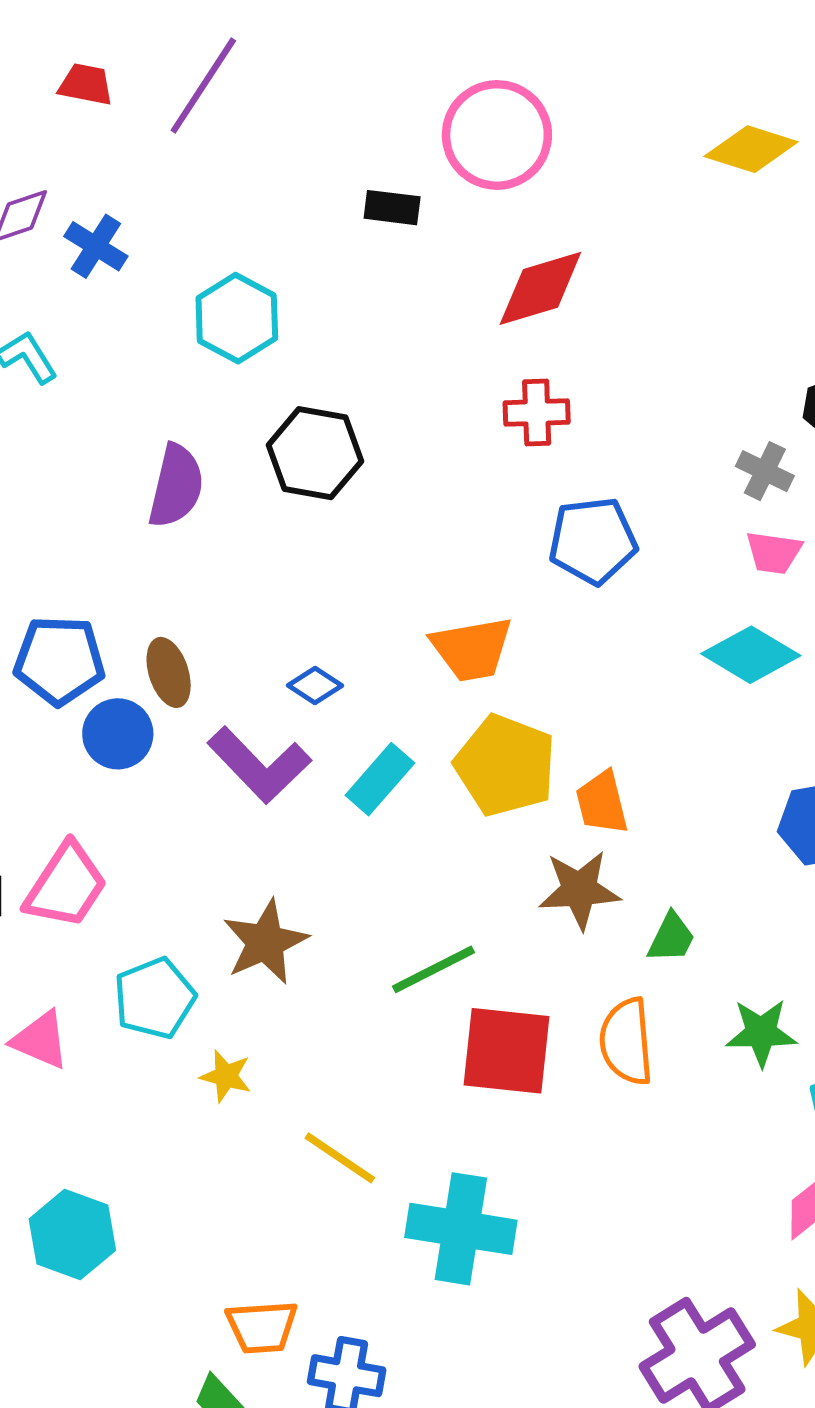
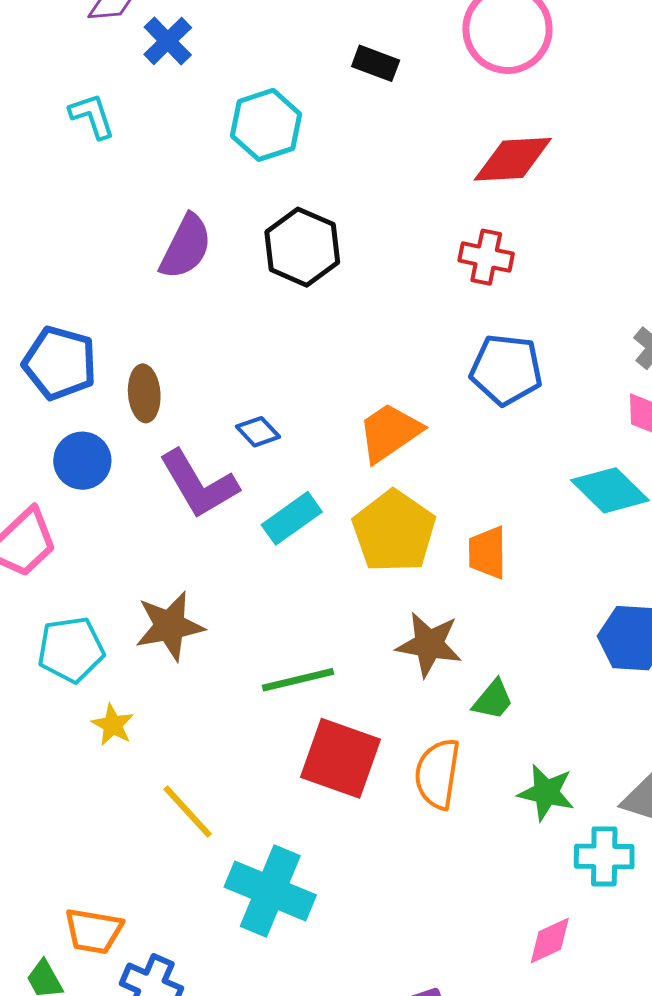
black rectangle: (392, 208) -> (376, 63), moved
orange trapezoid: (472, 649) -> (390, 433), turned 142
blue circle: (118, 734) -> (82, 461), moved
orange trapezoid: (602, 803) -> (487, 553), moved

